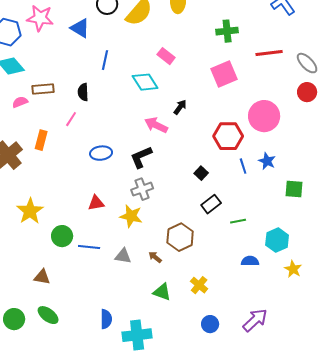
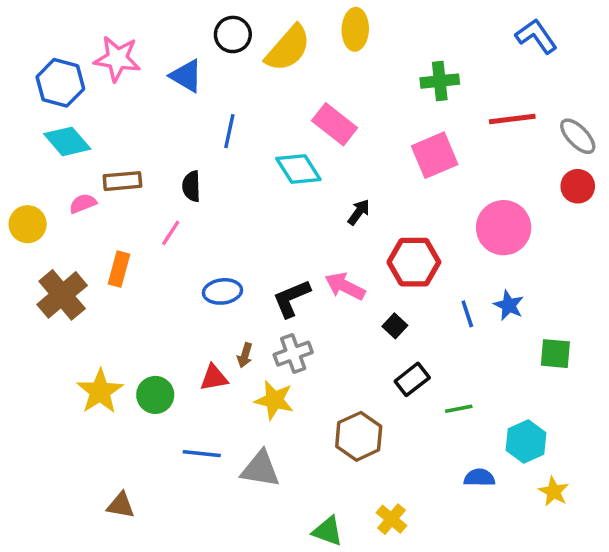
pink rectangle: (166, 56) -> (335, 124), size x1.4
pink arrow: (156, 125) -> (345, 286), moved
red hexagon: (228, 136) -> (414, 262), moved
green circle: (62, 236) -> (155, 395), moved
gray triangle: (123, 256) -> (260, 469), size x1.4
brown arrow: (155, 257) -> (245, 355), moved, turned -112

